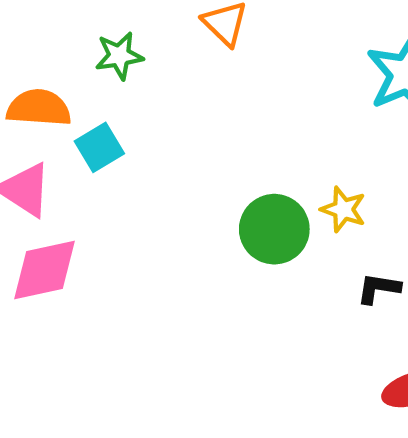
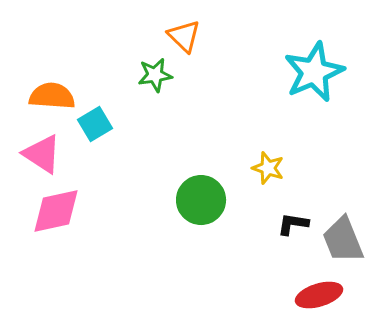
green star: (119, 56) -> (155, 75), moved
green circle: (274, 229) -> (201, 200), moved

